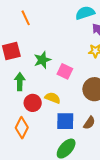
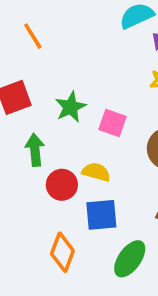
blue square: (65, 121) -> (101, 215), moved
orange diamond: (22, 128) -> (62, 252), moved

